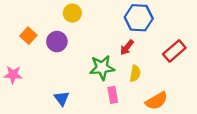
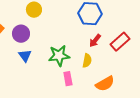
red arrow: (127, 47) -> (95, 41), moved
blue triangle: (62, 98) -> (25, 56), moved

